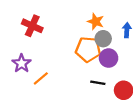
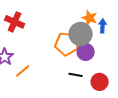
orange star: (96, 21) -> (90, 18), moved
gray circle: (103, 39) -> (81, 34), size x1.5

